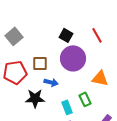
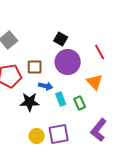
red line: (97, 35) -> (100, 52), moved
orange triangle: (100, 78) -> (95, 82), turned 36
cyan rectangle: (67, 107) -> (61, 99), moved

